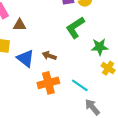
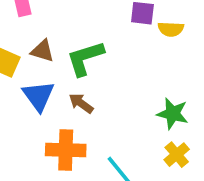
brown triangle: (20, 25) -> (43, 51), moved
green L-shape: (75, 28) -> (85, 58), moved

